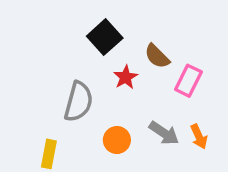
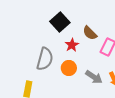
orange circle: (117, 140) -> (69, 68), moved

